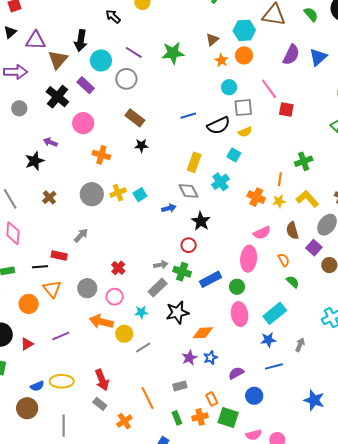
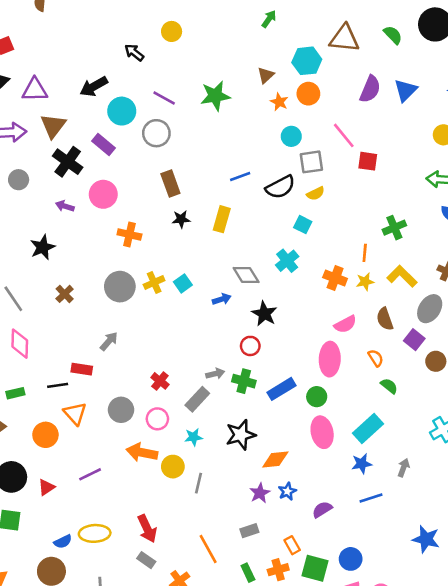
black arrow: (81, 41) -> (94, 87), turned 55
brown triangle: (58, 60) -> (53, 126), moved
brown rectangle: (135, 118) -> (170, 183), turned 36
purple arrow: (50, 142) -> (65, 206), moved
yellow rectangle: (194, 162) -> (222, 219), moved
gray rectangle: (158, 288) -> (197, 399), moved
gray line: (143, 347) -> (199, 483), turned -42
blue circle: (254, 396) -> (351, 559), moved

